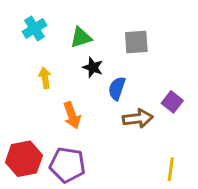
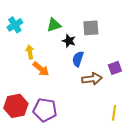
cyan cross: (34, 28) -> (15, 25), moved
black star: (93, 67) -> (69, 41), moved
purple square: (172, 102) -> (115, 68), turned 32
orange arrow: (72, 115) -> (41, 69), moved, turned -30

